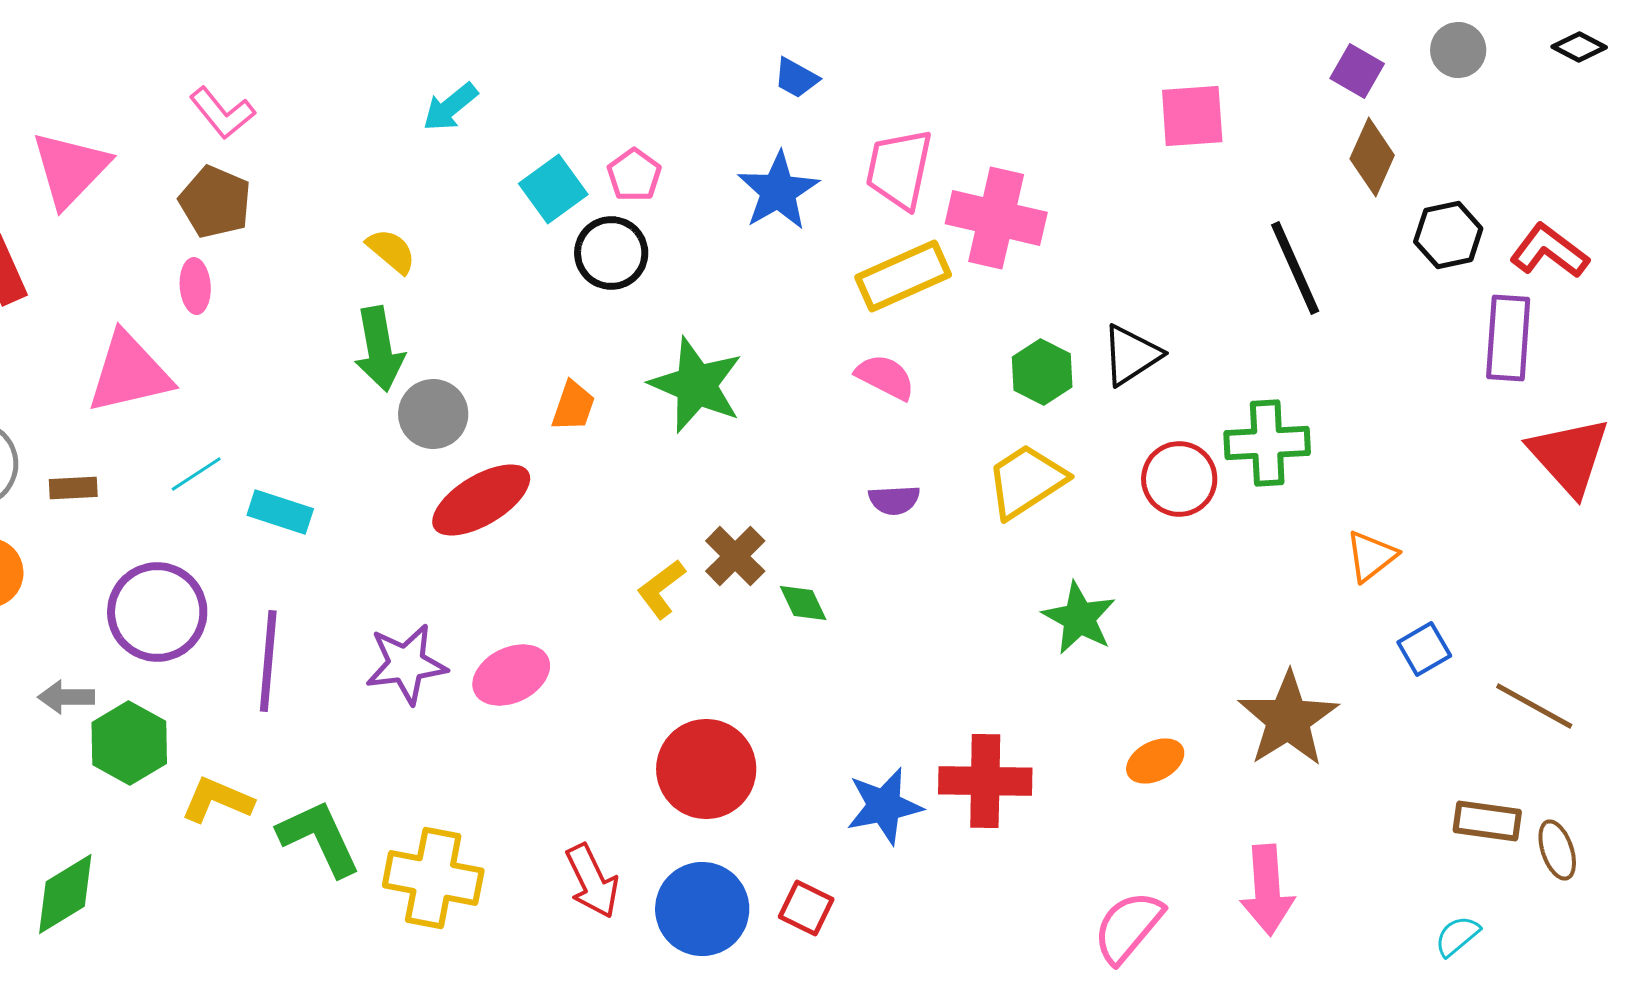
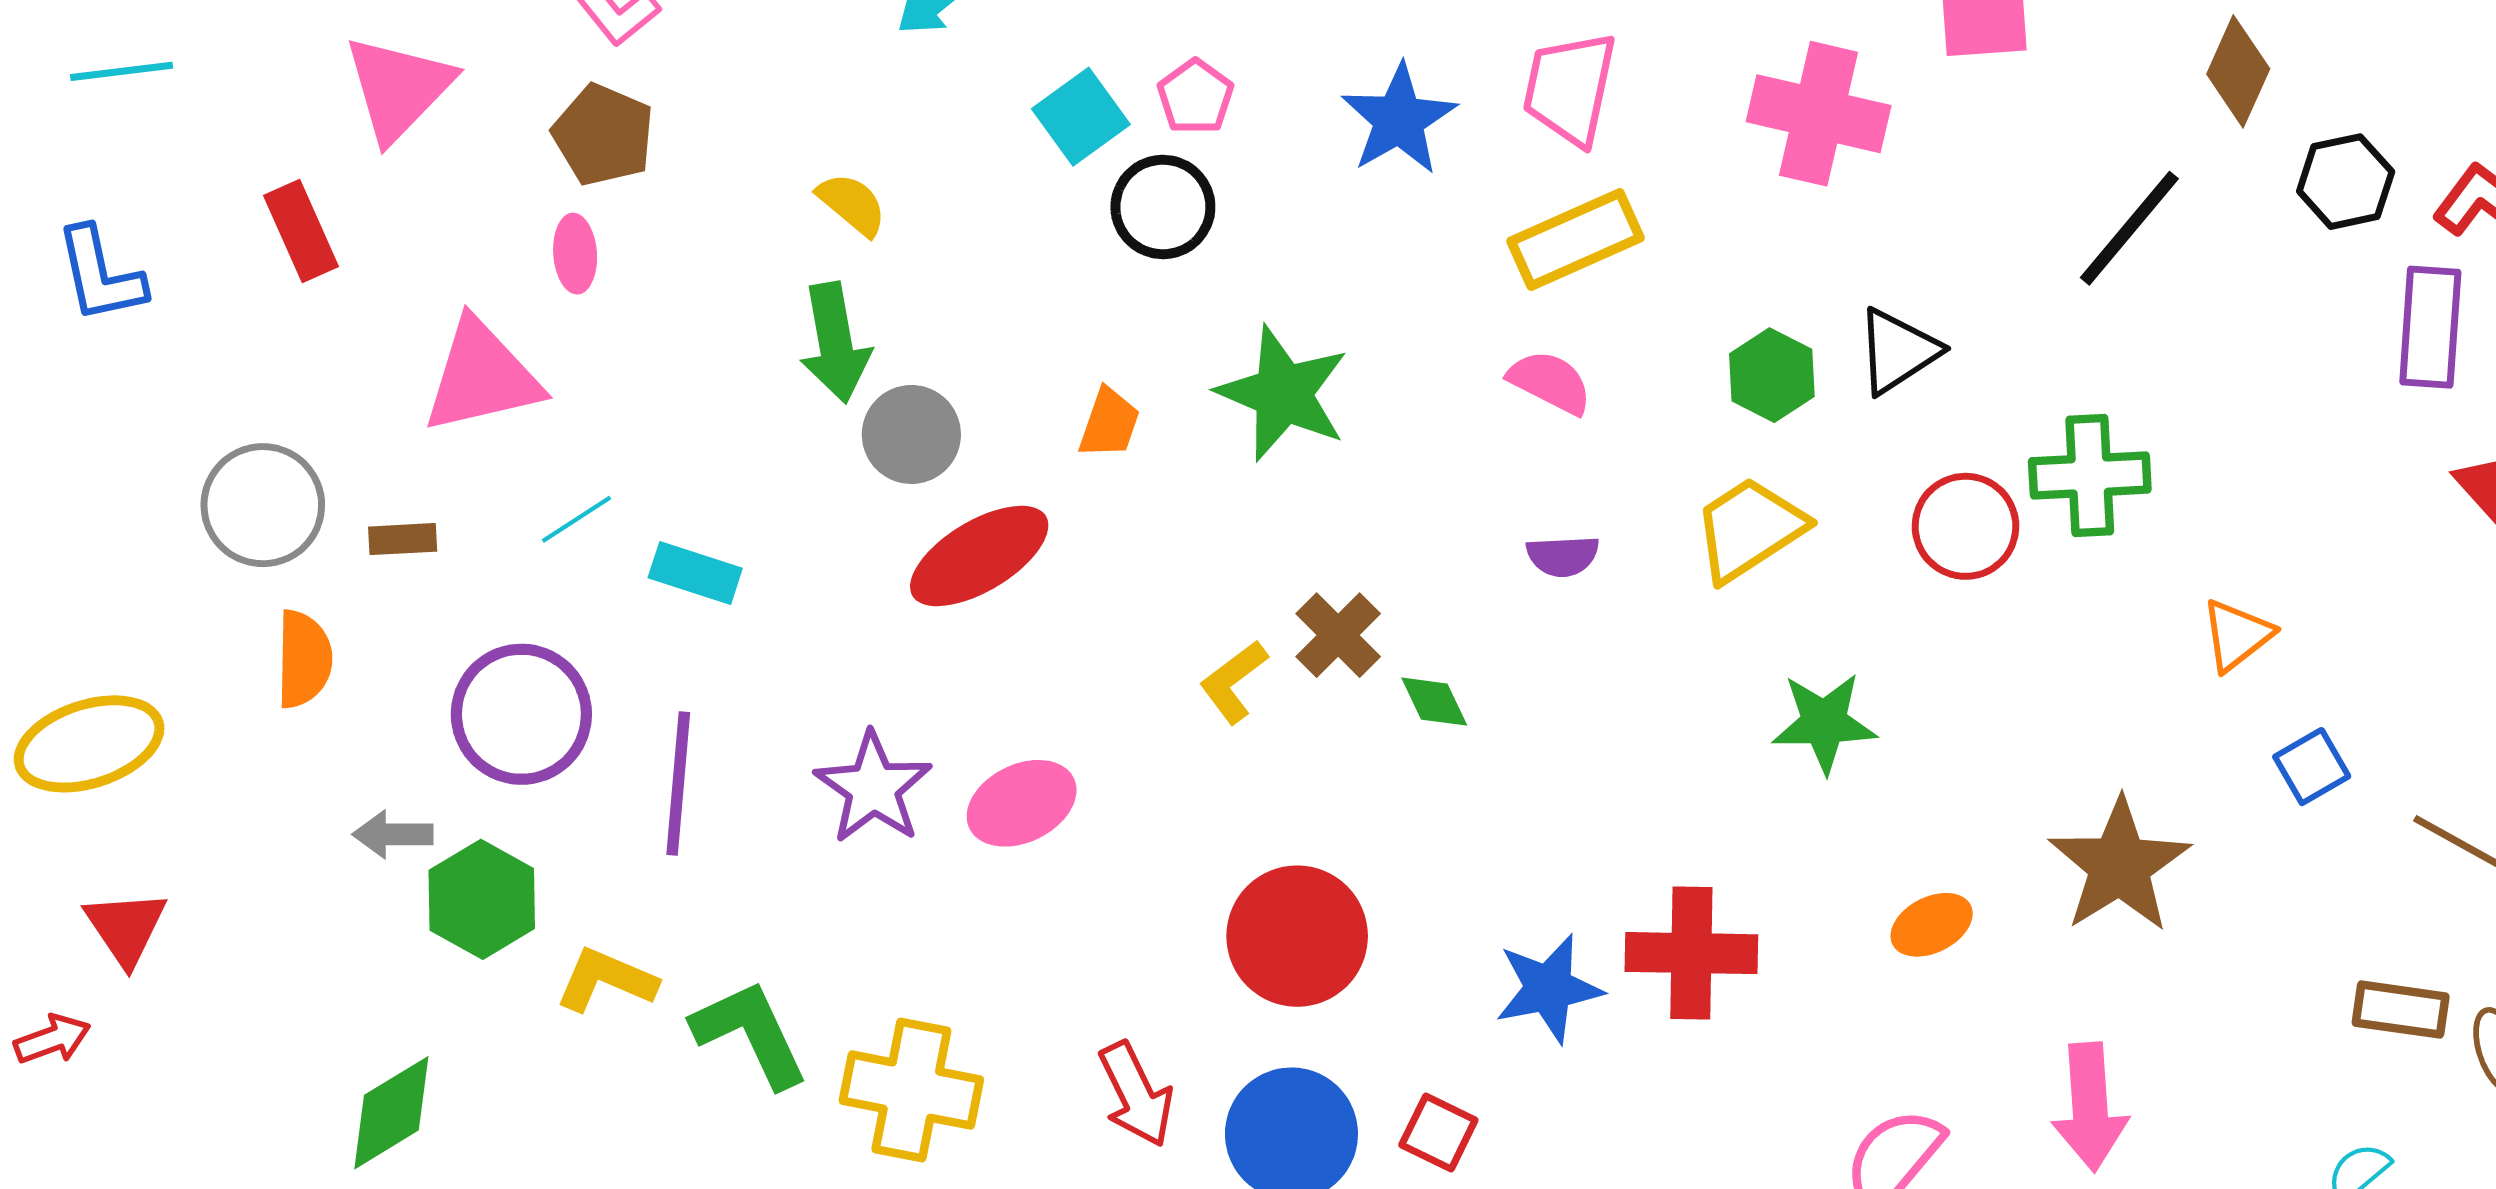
pink cross: (996, 218) -> (1819, 114), moved
black line: (1295, 268) -> (2129, 228), turned 64
green star: (1079, 618) -> (1824, 723), turned -30
purple star: (406, 664) -> (873, 788), turned -30

